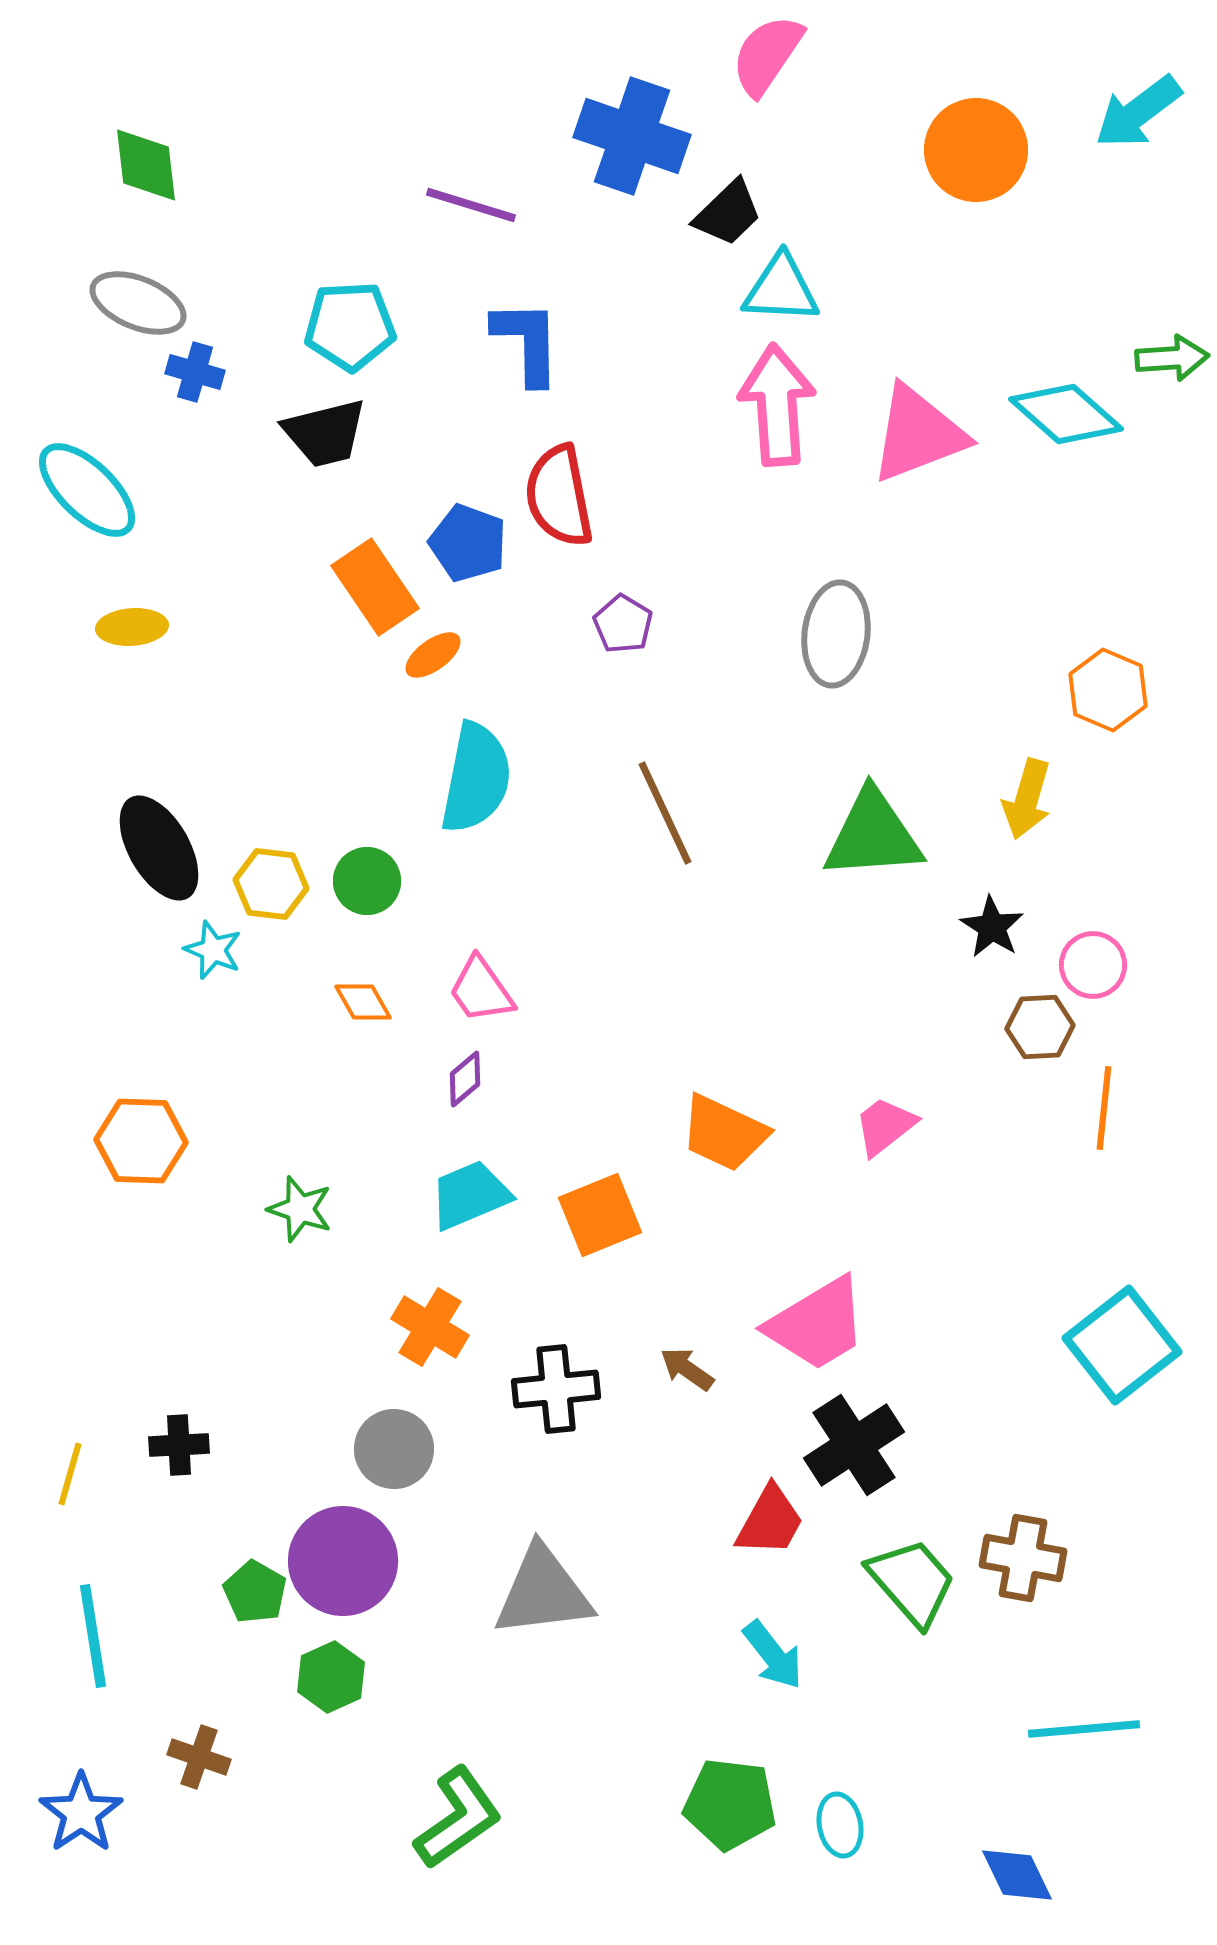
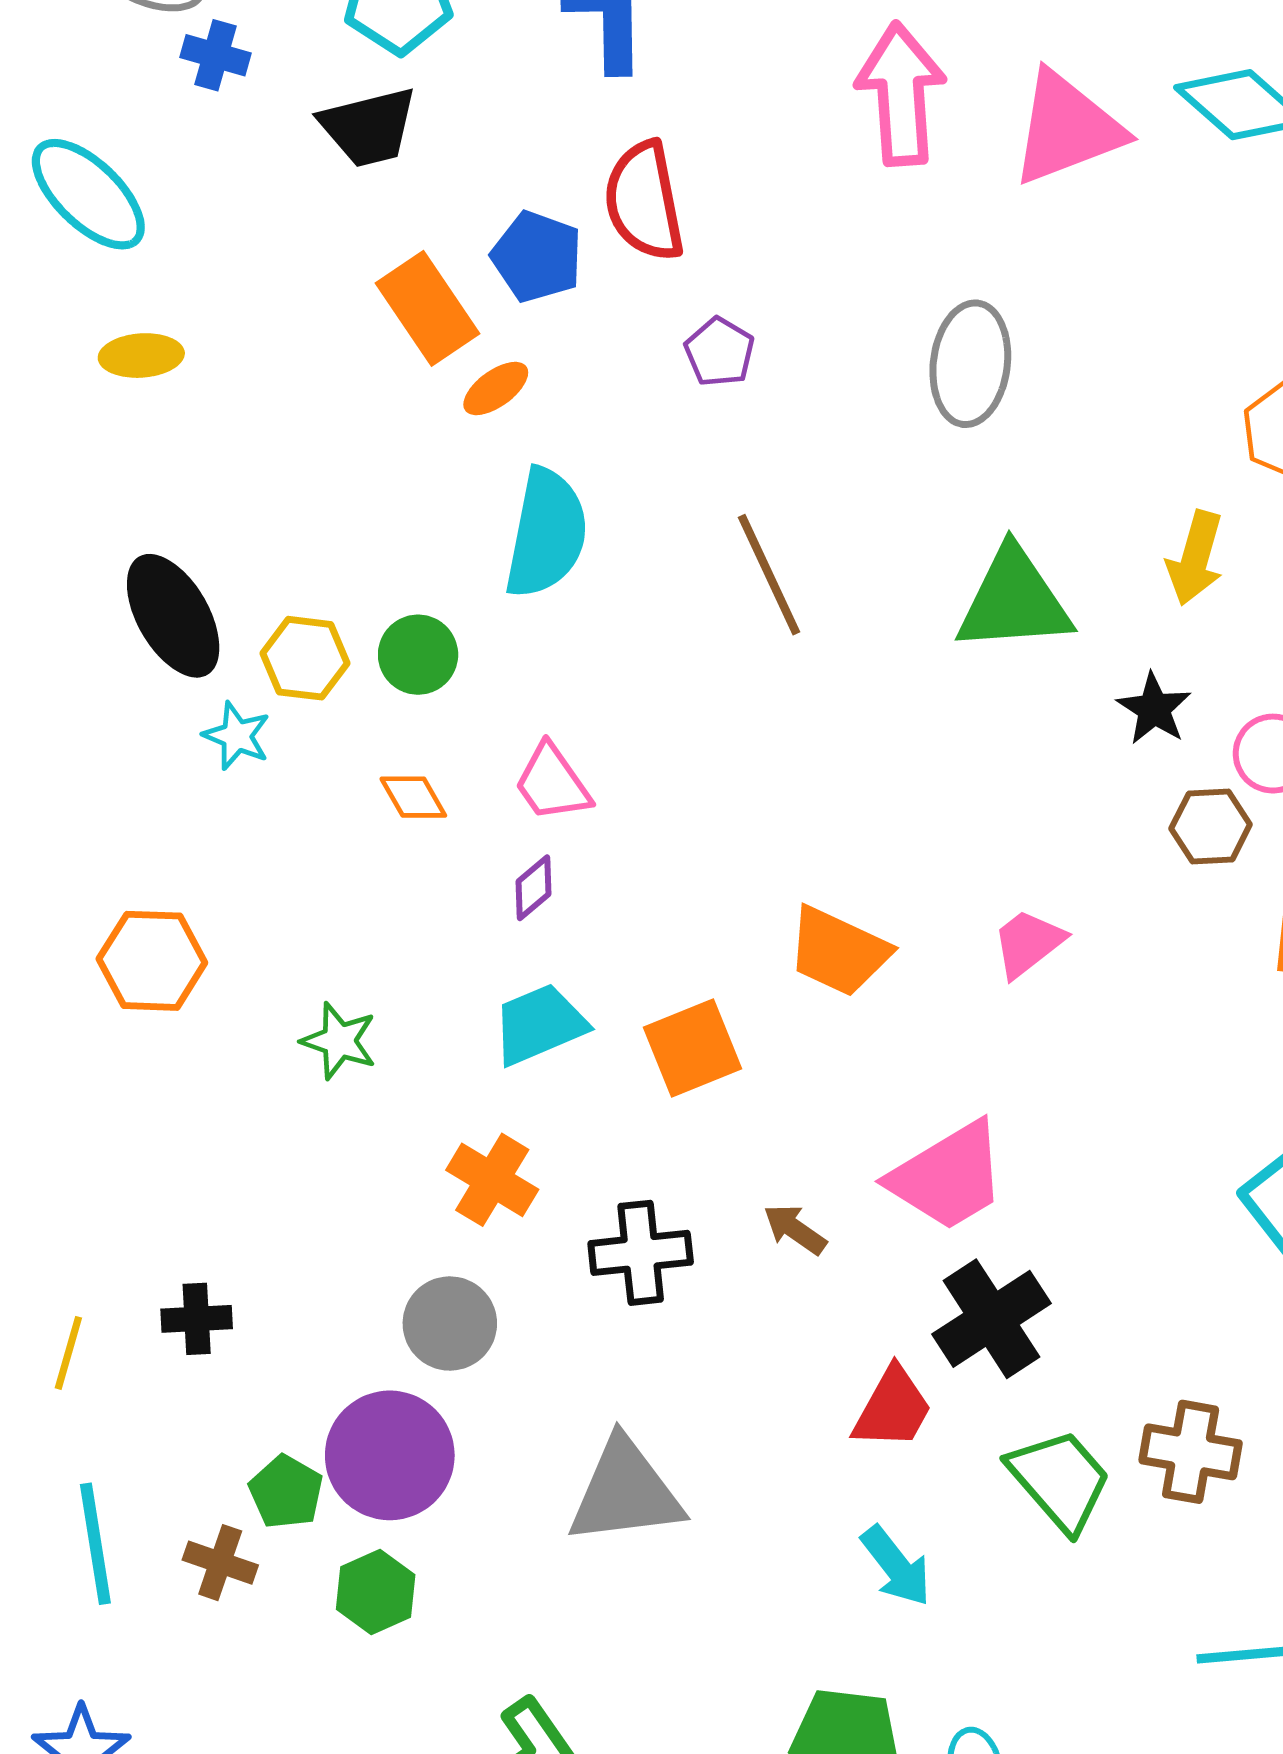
brown cross: (199, 1757) -> (220, 1563), moved

